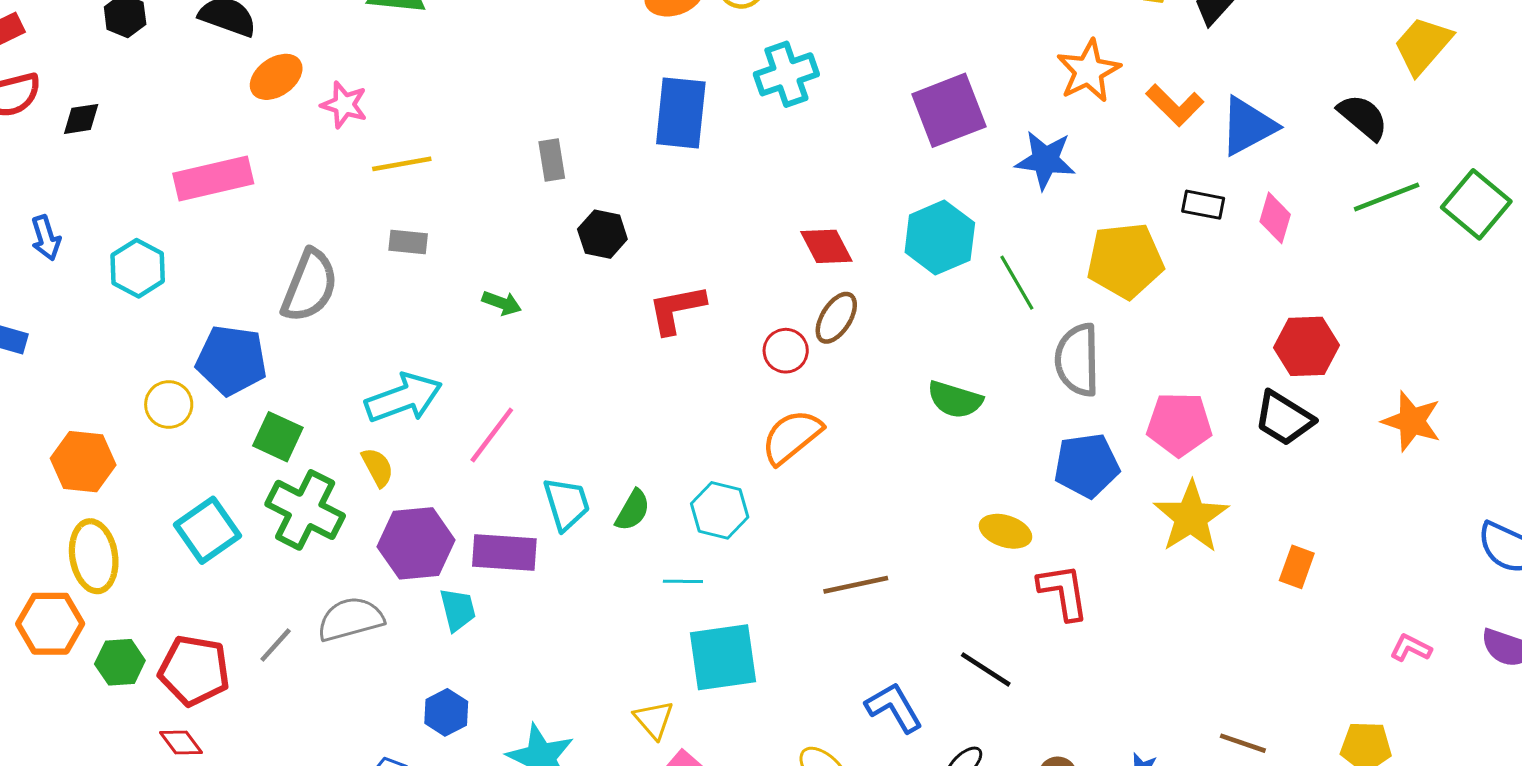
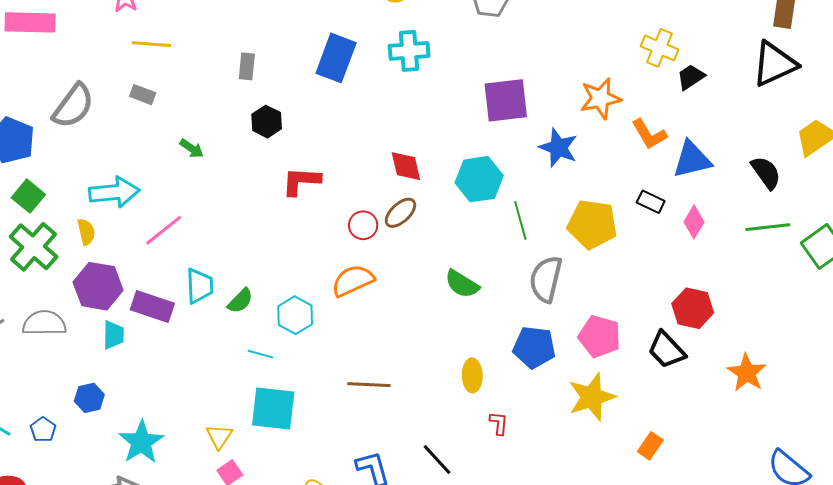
yellow ellipse: (1006, 531) -> (472, 375), turned 56
red L-shape: (1063, 592) -> (499, 423), size x0.6

